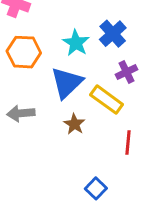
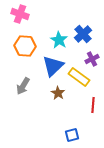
gray arrow: (21, 113) -> (23, 86), turned -54
blue square: (96, 188) -> (72, 135), turned 32

